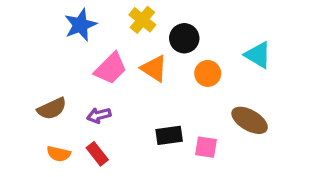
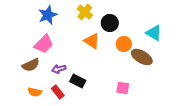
pink trapezoid: (111, 68) -> (44, 44), moved
brown ellipse: (250, 120) -> (142, 57), moved
black rectangle: (169, 135) -> (78, 81), moved, turned 35

